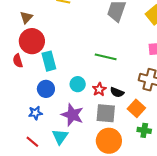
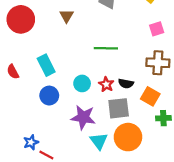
brown triangle: (26, 17) -> (67, 16), moved
red circle: (32, 41) -> (21, 19), moved
blue star: (35, 113) -> (31, 142), moved
cyan triangle: (60, 137) -> (99, 141), moved

